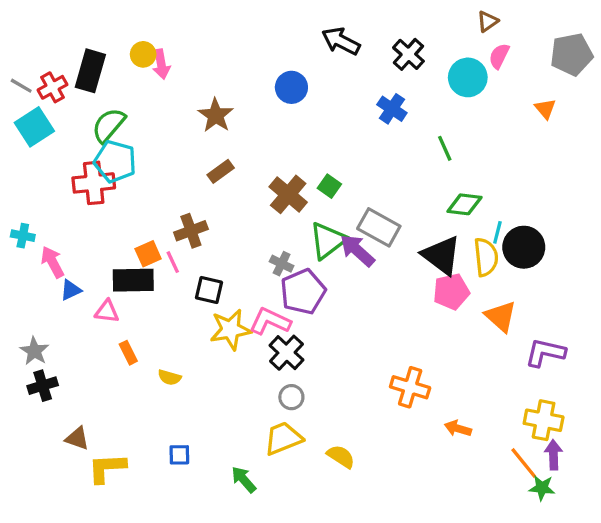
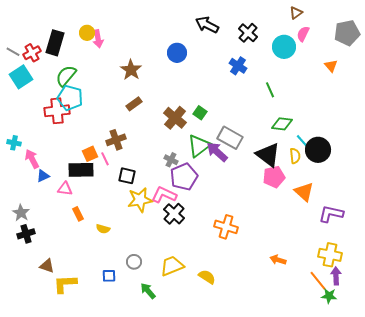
cyan line: (497, 232) -> (302, 141), turned -56
yellow semicircle: (486, 257) -> (295, 156), size x0.7
orange cross: (410, 387) -> (226, 227), moved
gray circle: (291, 397) -> (134, 262), moved

